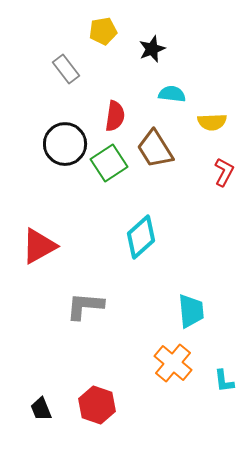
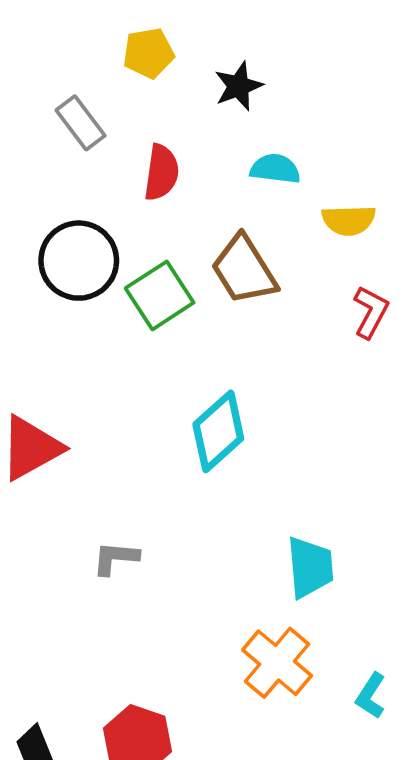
red semicircle: (115, 116) -> (161, 172), moved
gray L-shape: (85, 306) -> (115, 558), size x0.7
cyan L-shape: (224, 381) -> (371, 696), turned 40

